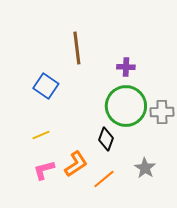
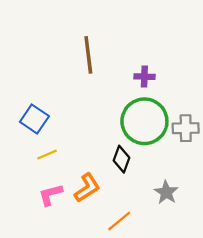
blue square: (46, 86) -> (34, 119), moved
orange line: (104, 179) -> (119, 221), moved

